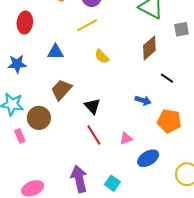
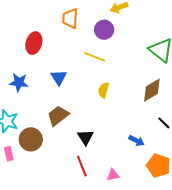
yellow line: (87, 25) -> (95, 57), turned 40
blue triangle: (55, 52) -> (59, 77), turned 48
yellow semicircle: (102, 57) -> (104, 90), turned 49

